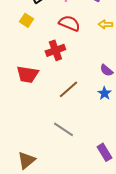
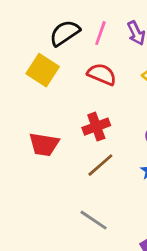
yellow square: (26, 20) -> (43, 70), size x1.6
red cross: (55, 50) -> (96, 127), moved

